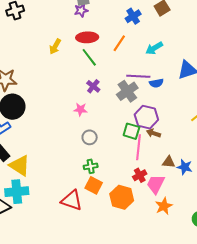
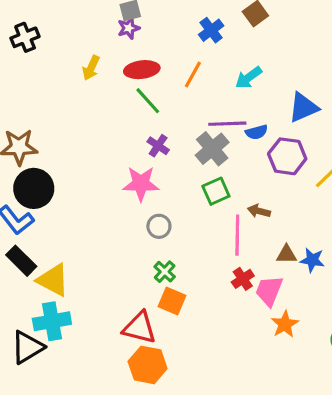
yellow arrow: (55, 46) -> (91, 68), moved
pink star: (80, 109) -> (141, 184), size x1.6
purple hexagon: (146, 117) -> (287, 156), moved
green square: (131, 131) -> (216, 191), moved, turned -36
green cross: (91, 166) -> (165, 272), turned -32
orange hexagon: (122, 197) -> (148, 365), moved

